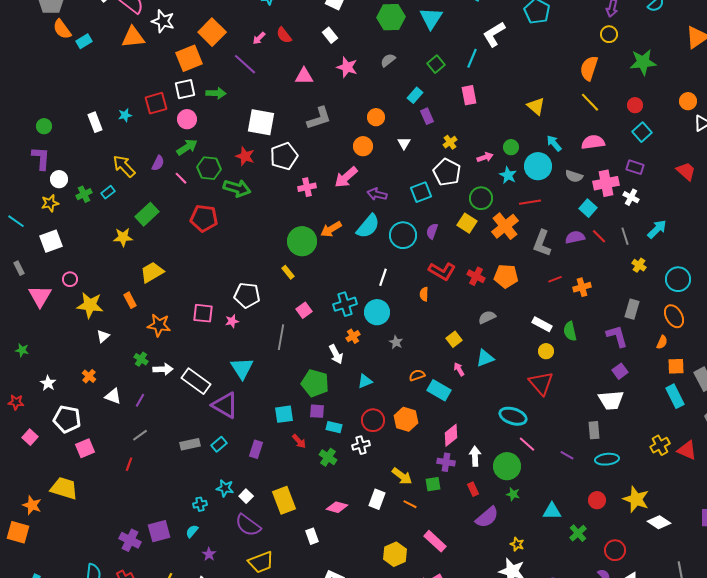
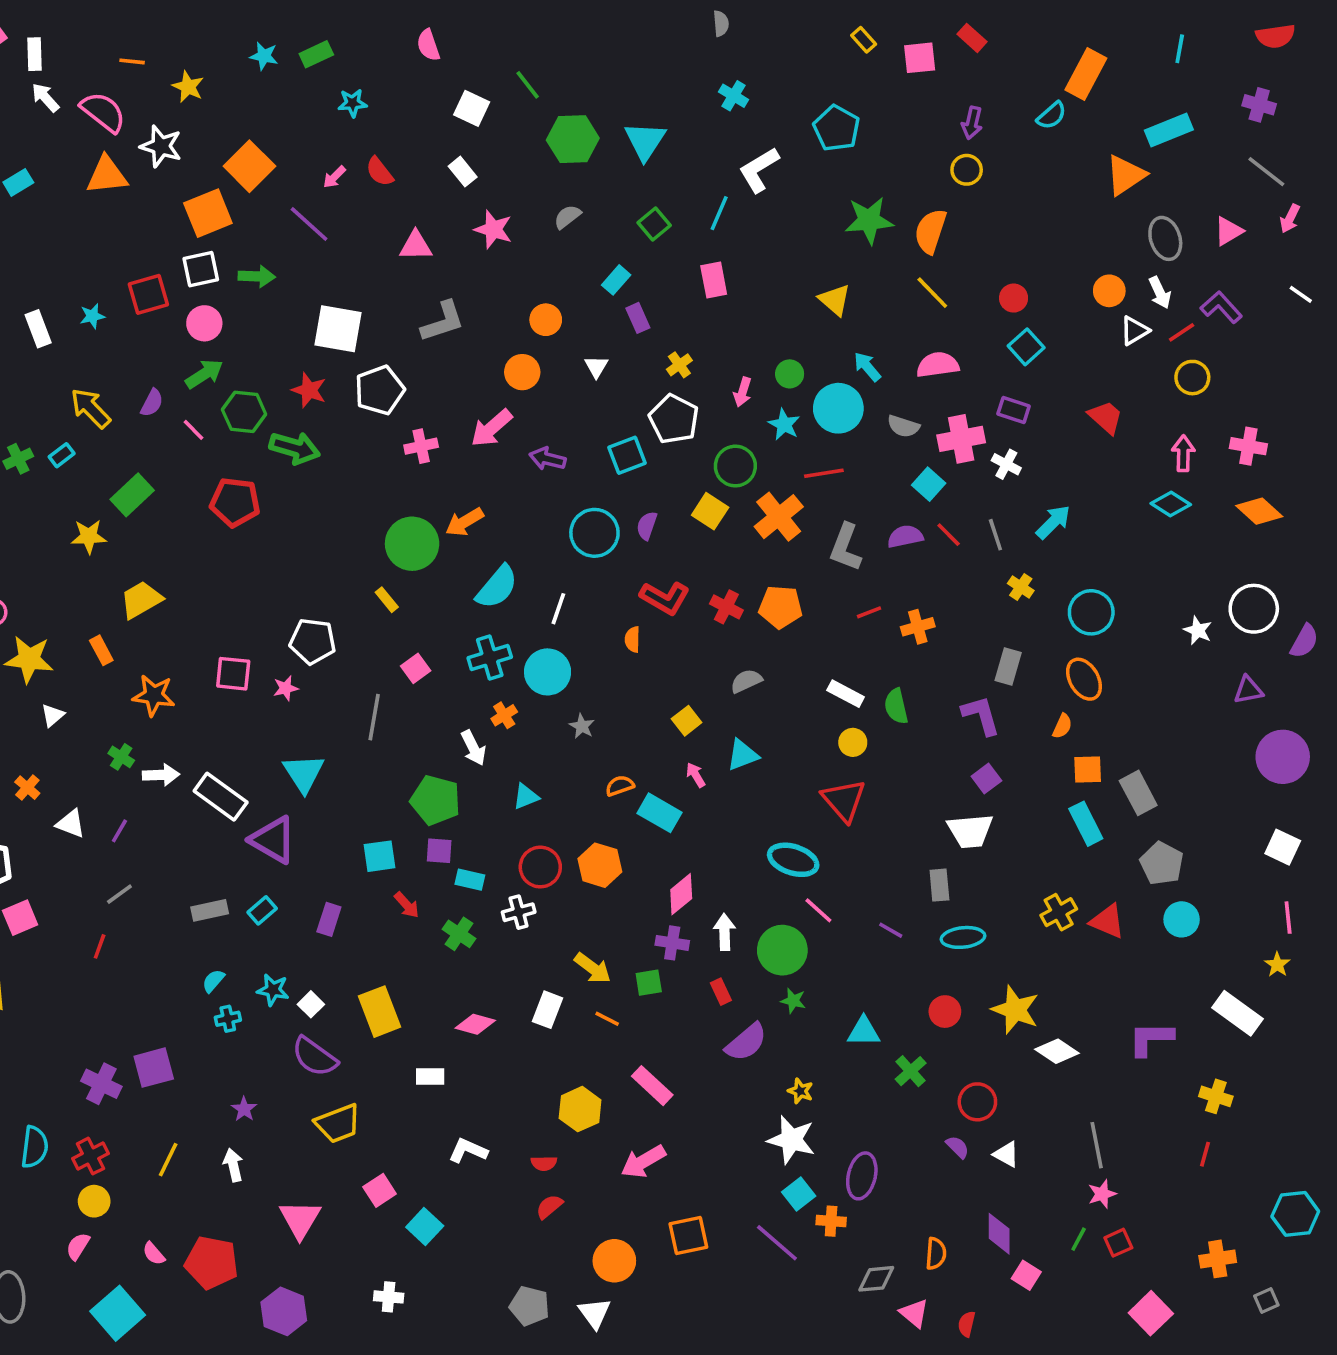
green star: (643, 62) -> (869, 220), moved
pink arrow: (485, 157) -> (743, 392), turned 126
cyan semicircle: (368, 226) -> (497, 587), moved
cyan semicircle: (192, 531) -> (213, 981), moved
white rectangle: (312, 536) -> (430, 1077), turned -70

